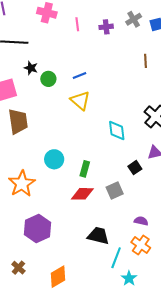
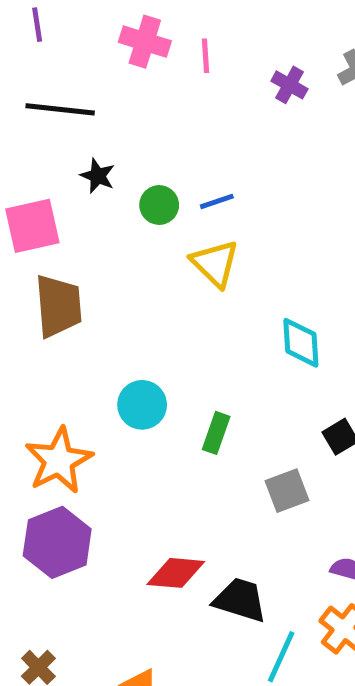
pink line: (77, 24) -> (206, 56), moved
purple cross: (106, 27) -> (289, 85), turned 32
green circle: (48, 79) -> (159, 205), moved
red diamond: (82, 194) -> (176, 573), moved
purple hexagon: (38, 229) -> (57, 542), moved

